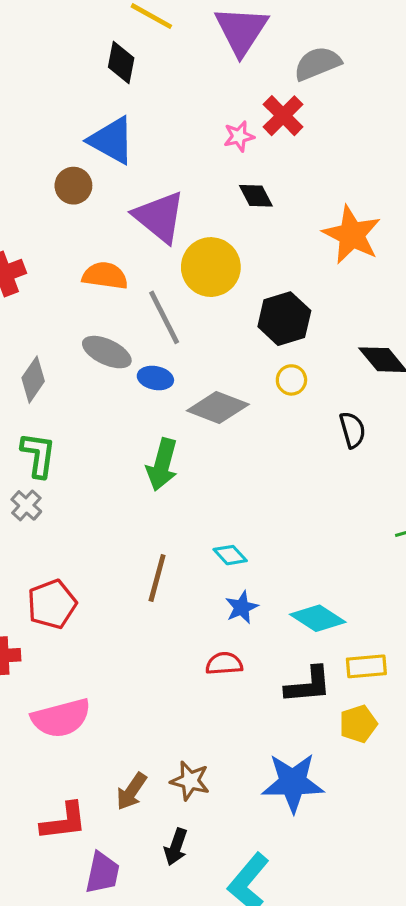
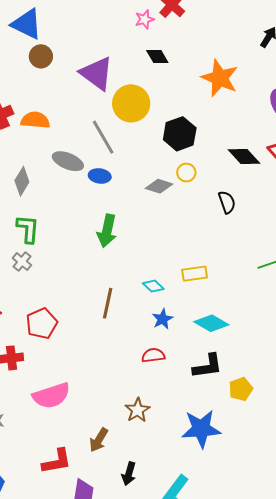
blue triangle: (112, 140) -> (27, 24), moved
orange semicircle: (105, 276) -> (35, 120), moved
gray diamond: (218, 407) -> (159, 186), moved, size x0.7
yellow rectangle: (366, 666) -> (195, 274), moved
brown star: (190, 781) -> (137, 410), moved, turned 30

